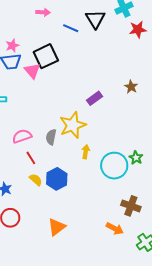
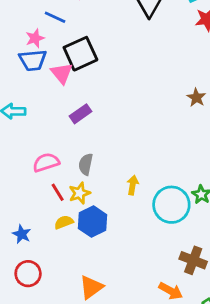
blue line: (71, 28) -> (55, 17), moved
purple rectangle: (95, 98) -> (80, 114), moved
yellow star: (73, 125) -> (80, 193), moved, size x0.6
yellow semicircle: (36, 180) -> (64, 222), turned -64

